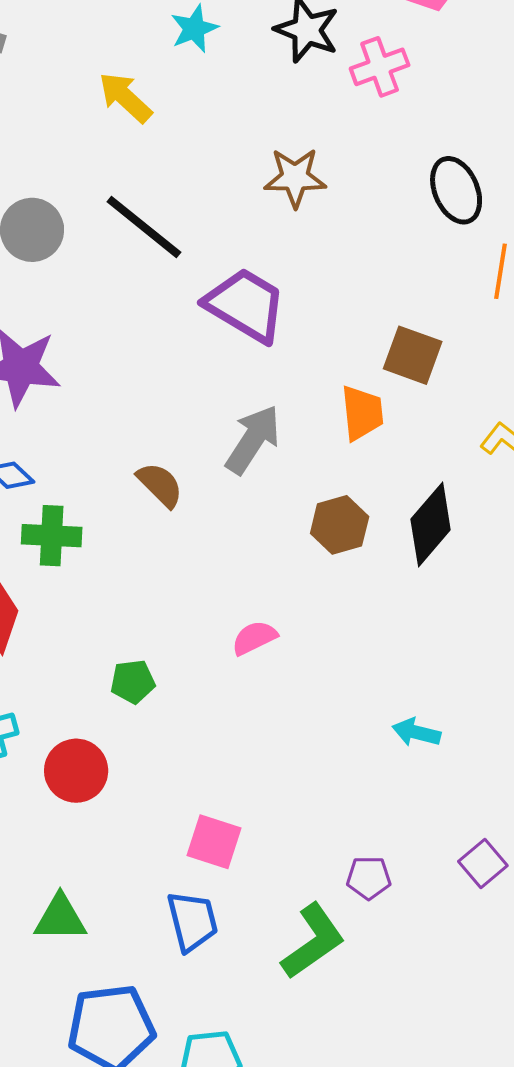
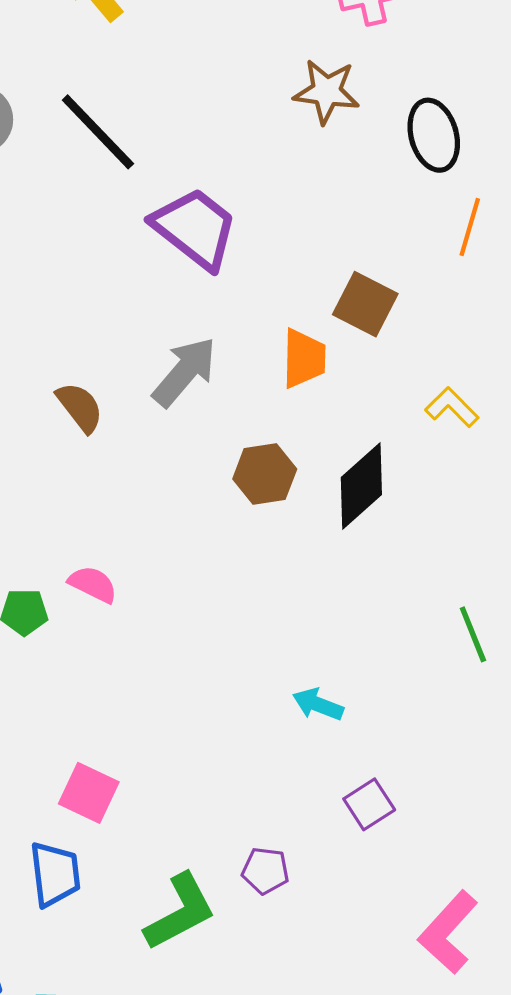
brown star: (295, 178) -> (326, 92), moved
pink semicircle: (254, 638) -> (93, 584), moved, turned 45
purple square: (483, 863) -> (369, 804), moved
purple pentagon: (369, 878) -> (265, 871), moved

